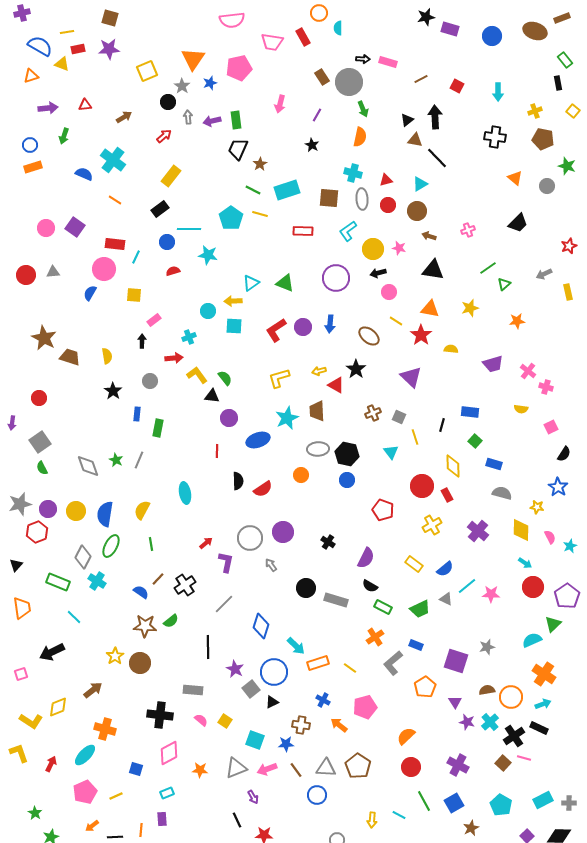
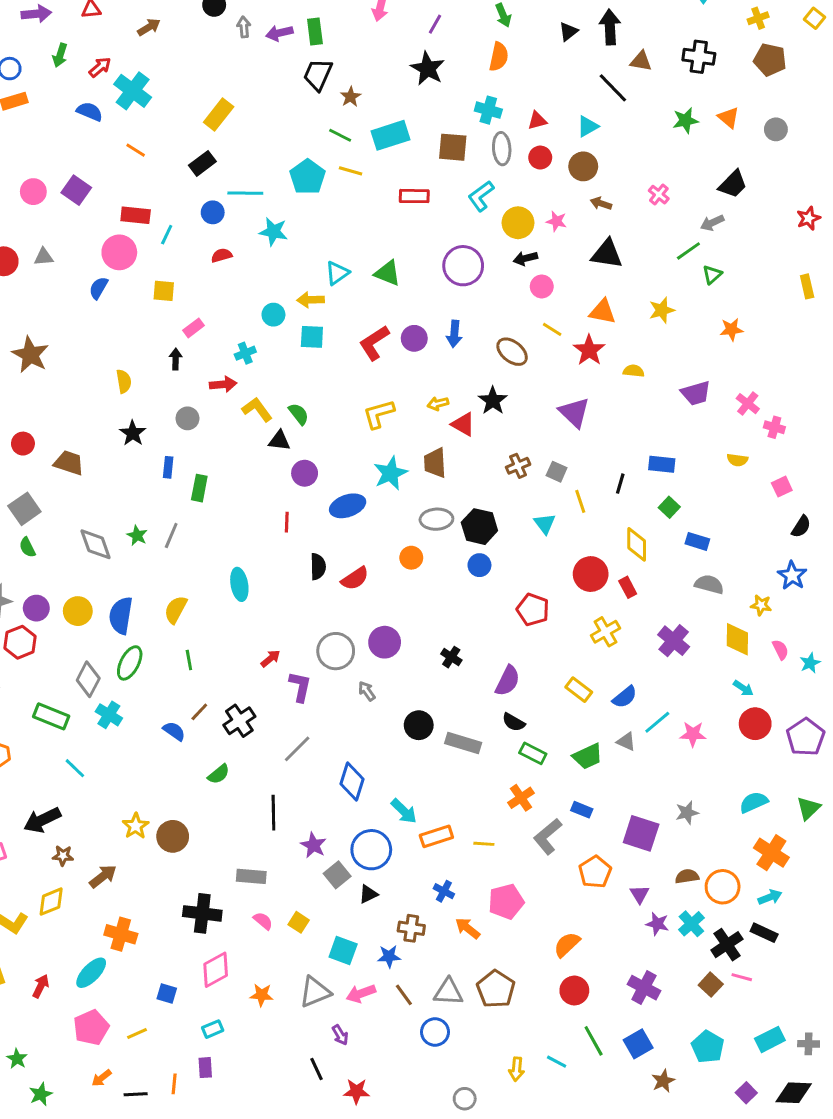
red arrow: (164, 136) -> (100, 67), moved
brown triangle: (415, 140) -> (641, 61), moved
black star: (312, 145) -> (428, 69), size x1.6
green star: (567, 166) -> (685, 120), moved, turned -30
pink cross: (468, 230) -> (659, 195), turned -32
gray arrow: (544, 274) -> (712, 223), moved
brown trapezoid: (70, 357) -> (69, 463), moved
green triangle: (553, 624) -> (809, 808), moved
brown star: (145, 626) -> (63, 856), moved, size x0.6
yellow line: (350, 668) -> (484, 844), turned -32

